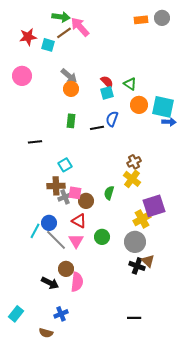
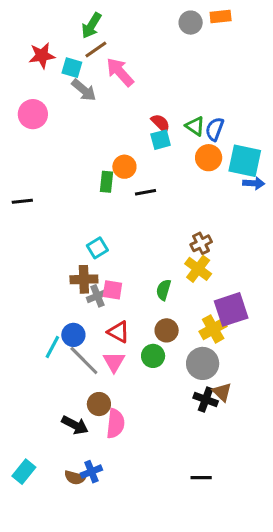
green arrow: (61, 17) -> (91, 26), turned 114
gray circle: (162, 18) -> (191, 23), moved
orange rectangle: (141, 20) -> (221, 17), moved
pink arrow: (80, 27) -> (120, 72), moved
gray arrow: (69, 76) -> (84, 90), moved
orange circle: (71, 89) -> (124, 167), moved
blue semicircle: (112, 119) -> (215, 129), moved
black line: (35, 142) -> (22, 201), moved
brown circle: (86, 201) -> (167, 330), moved
brown semicircle: (46, 333) -> (75, 478), moved

